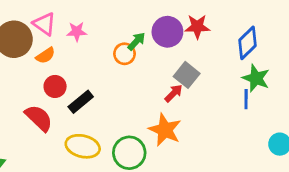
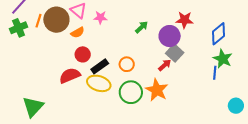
purple circle: (167, 32) -> (170, 36), moved
orange circle: (125, 54) -> (127, 64), moved
red semicircle: (39, 118) -> (70, 76), turned -70
yellow ellipse: (83, 146) -> (99, 83), moved
green circle: (129, 153) -> (131, 92), moved

